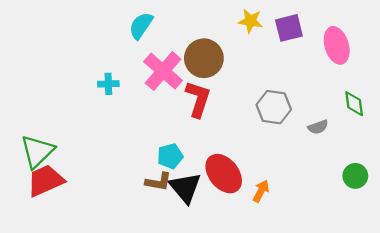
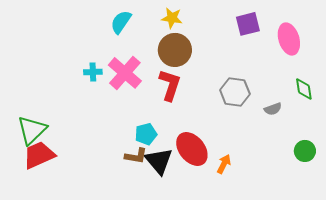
yellow star: (250, 21) -> (172, 18), moved
pink cross: (163, 71) -> (125, 73), moved

